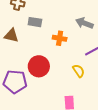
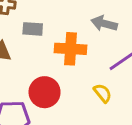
orange cross: (60, 38) -> (71, 49), size x1.5

